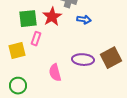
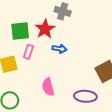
blue arrow: (84, 20) -> (59, 49), moved
purple ellipse: (83, 60) -> (85, 96), moved

